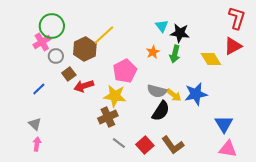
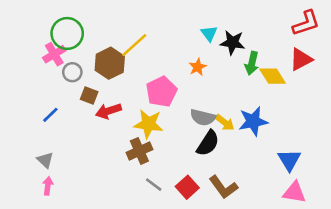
red L-shape: (237, 18) -> (306, 23), turned 55
green arrow: (175, 54) -> (252, 63), moved
brown square: (69, 74) -> (89, 95), turned -32

